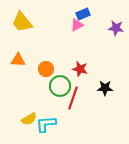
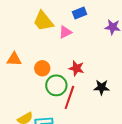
yellow trapezoid: (22, 22) -> (43, 21), moved
pink triangle: (77, 25) -> (65, 32), moved

